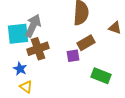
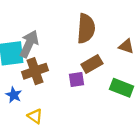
green rectangle: (101, 76) -> (122, 88), moved
yellow triangle: (26, 87) -> (35, 116), moved

